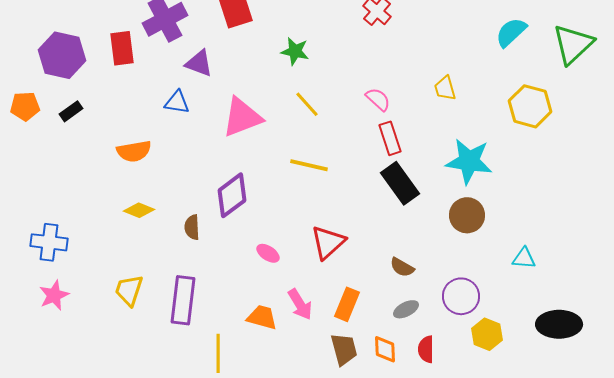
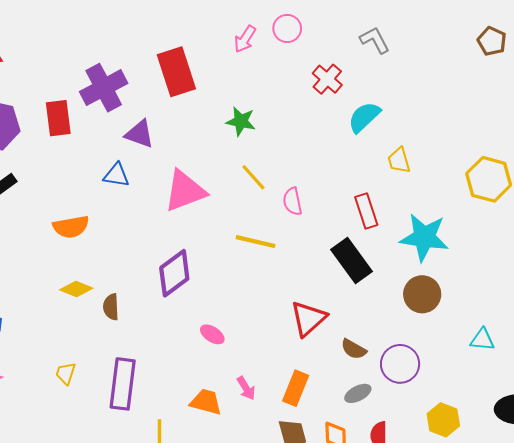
cyan semicircle: (511, 32) -> (364, 117), moved
pink semicircle: (378, 99) -> (292, 201), moved, turned -144
red rectangle: (390, 138) -> (366, 211), moved
brown semicircle: (192, 227) -> (111, 307), moved
red triangle: (328, 242) -> (308, 319), moved
yellow trapezoid: (129, 290) -> (66, 373), size x0.7
purple circle: (461, 296) -> (400, 364), moved
pink arrow: (300, 304) -> (246, 388), size x0.7

